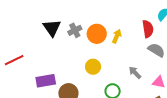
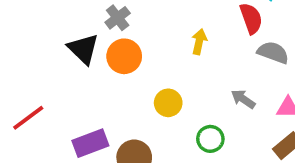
gray cross: (75, 30) -> (118, 18), moved
orange circle: (97, 34) -> (124, 56), moved

